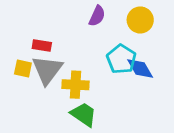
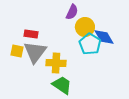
yellow circle: (140, 20) -> (85, 27), moved
blue diamond: (140, 69) -> (104, 37), moved

